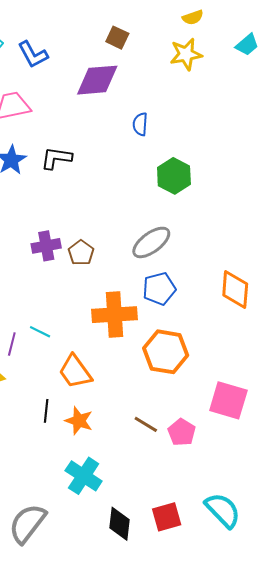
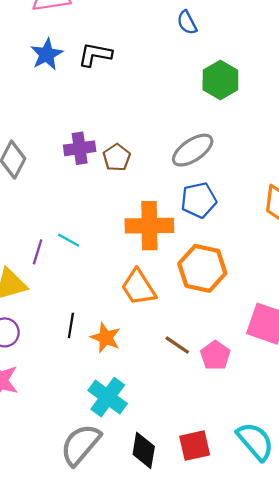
blue semicircle: (140, 124) -> (187, 23), turned -35
orange trapezoid: (75, 372) -> (138, 287), moved
gray semicircle: (27, 523) -> (80, 445), moved

